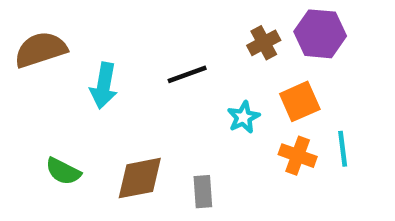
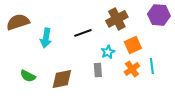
purple hexagon: (320, 34) -> (159, 15), moved
brown cross: (264, 43) -> (117, 19), size x1.5
orange cross: (298, 156) -> (132, 69), turned 35
gray rectangle: (203, 192) -> (98, 70), moved

